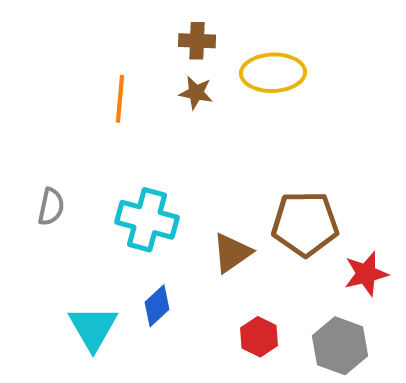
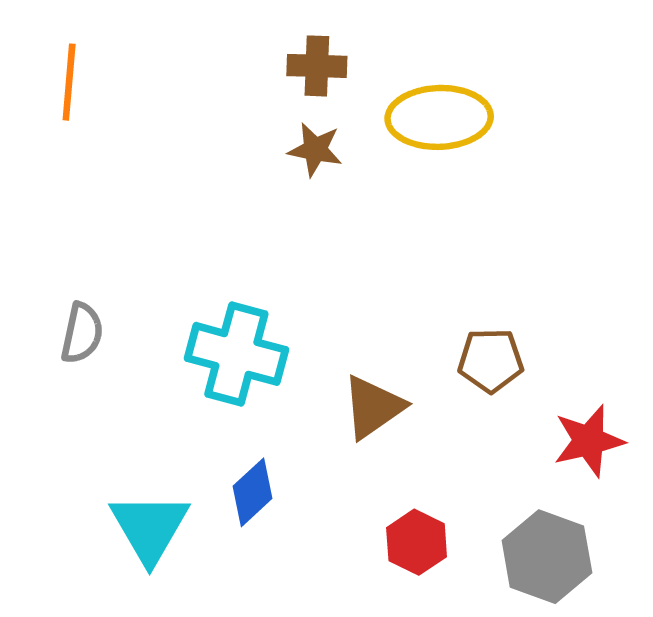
orange line: (120, 99) -> (69, 82), moved
brown pentagon: (305, 224) -> (491, 360), size x0.6

